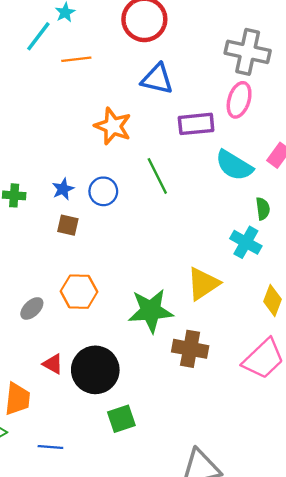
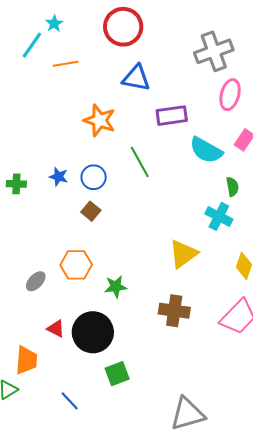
gray cross: (248, 52) -> (214, 51), turned -30
pink ellipse: (239, 100) -> (230, 95), moved
blue star: (63, 189) -> (59, 177), turned -30
brown square: (68, 225) -> (91, 211), moved, turned 30
green star: (151, 311) -> (116, 287), moved, size x0.6
blue line: (50, 447) -> (70, 401), moved, turned 45

